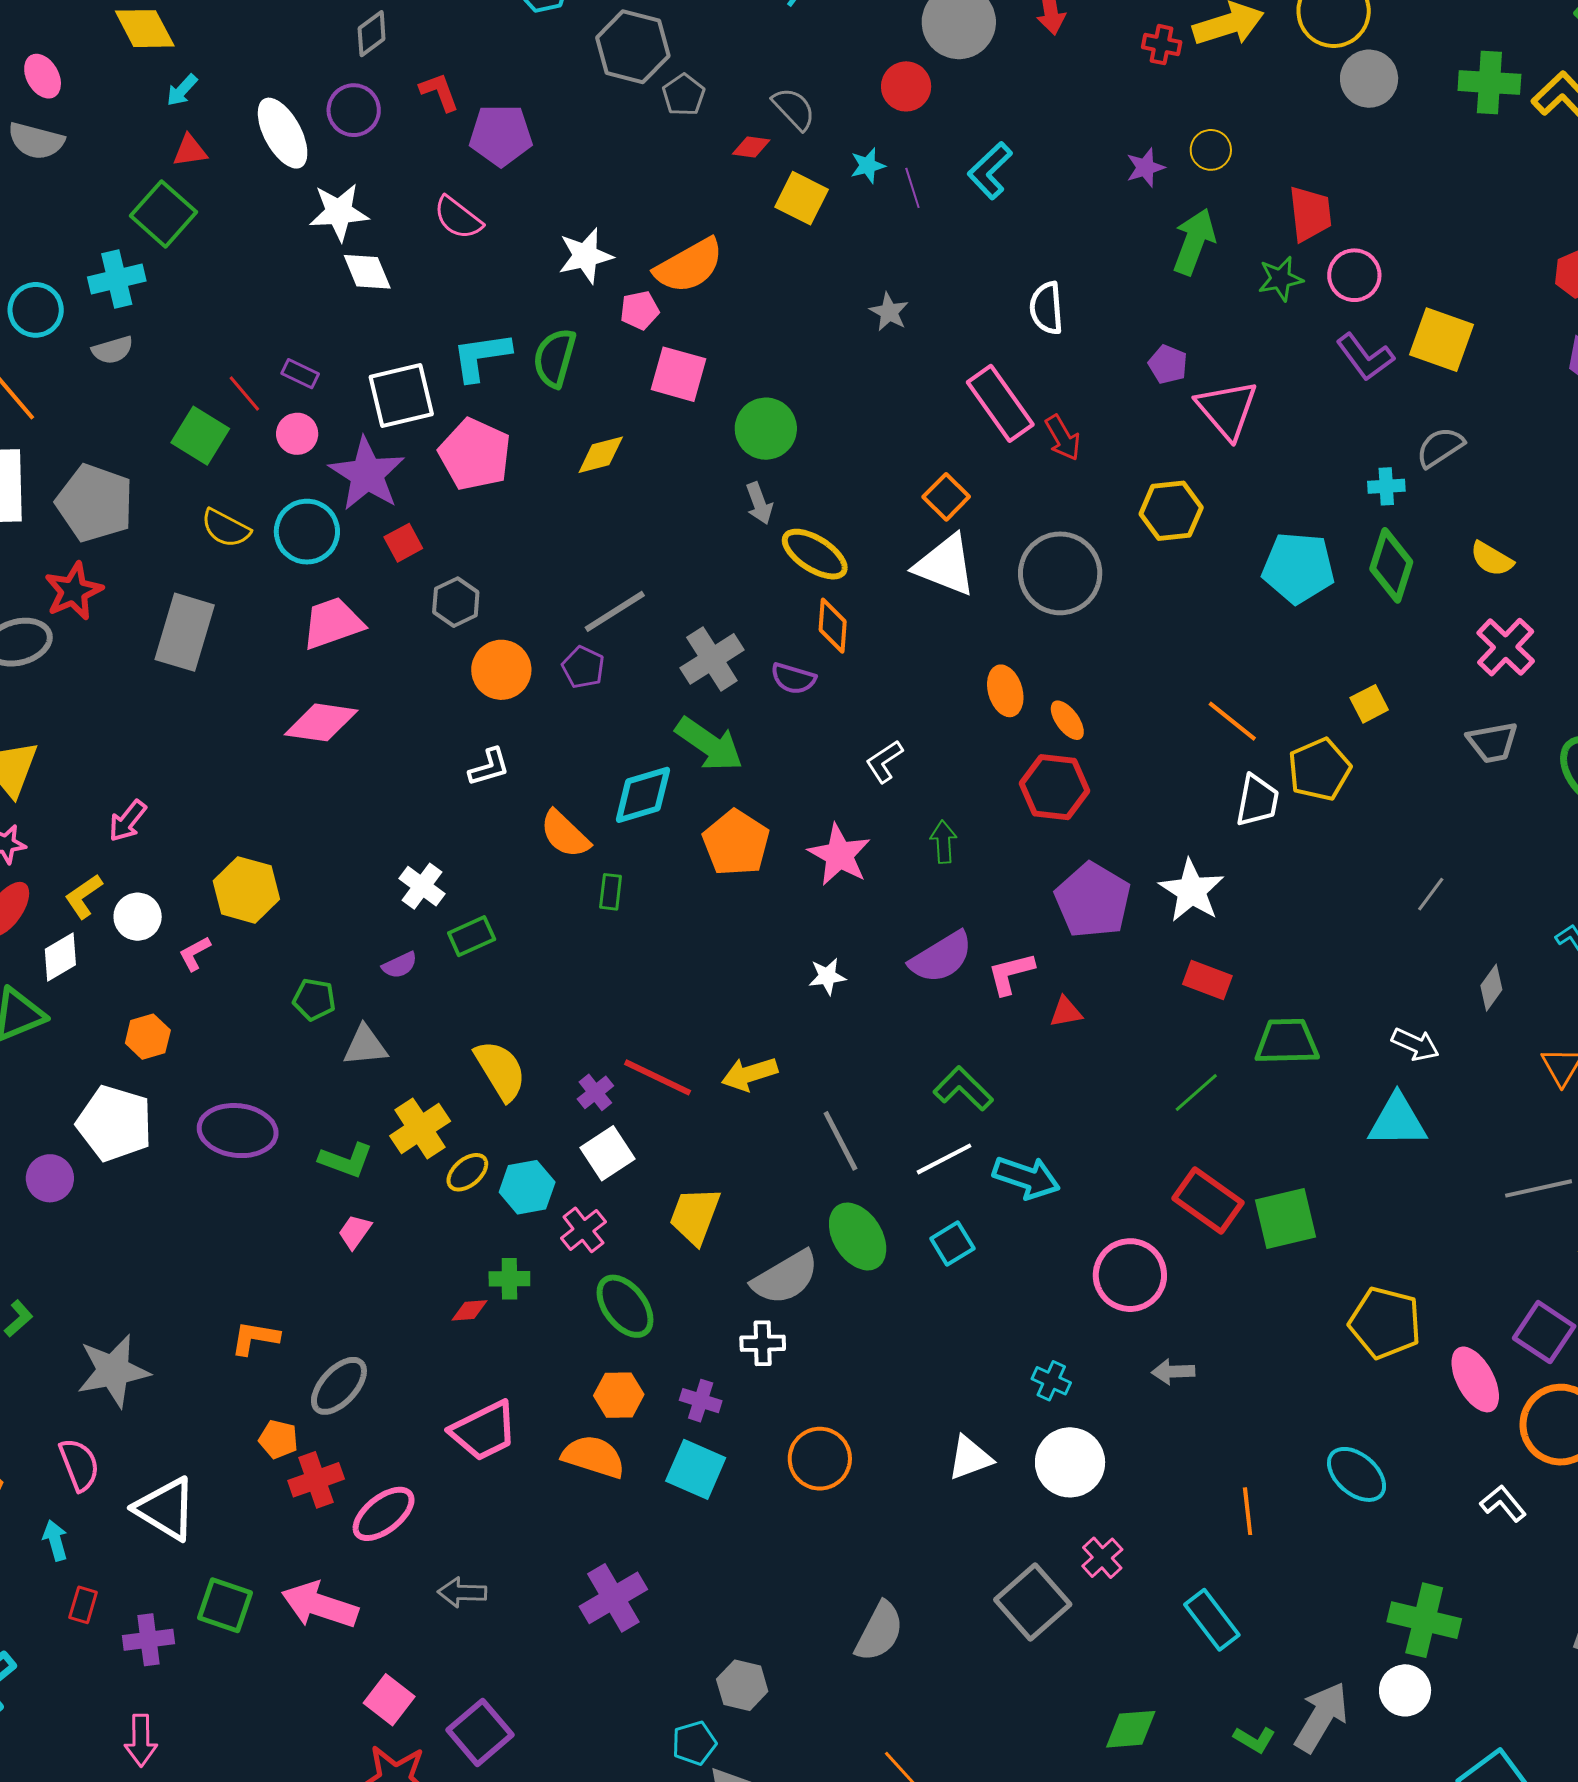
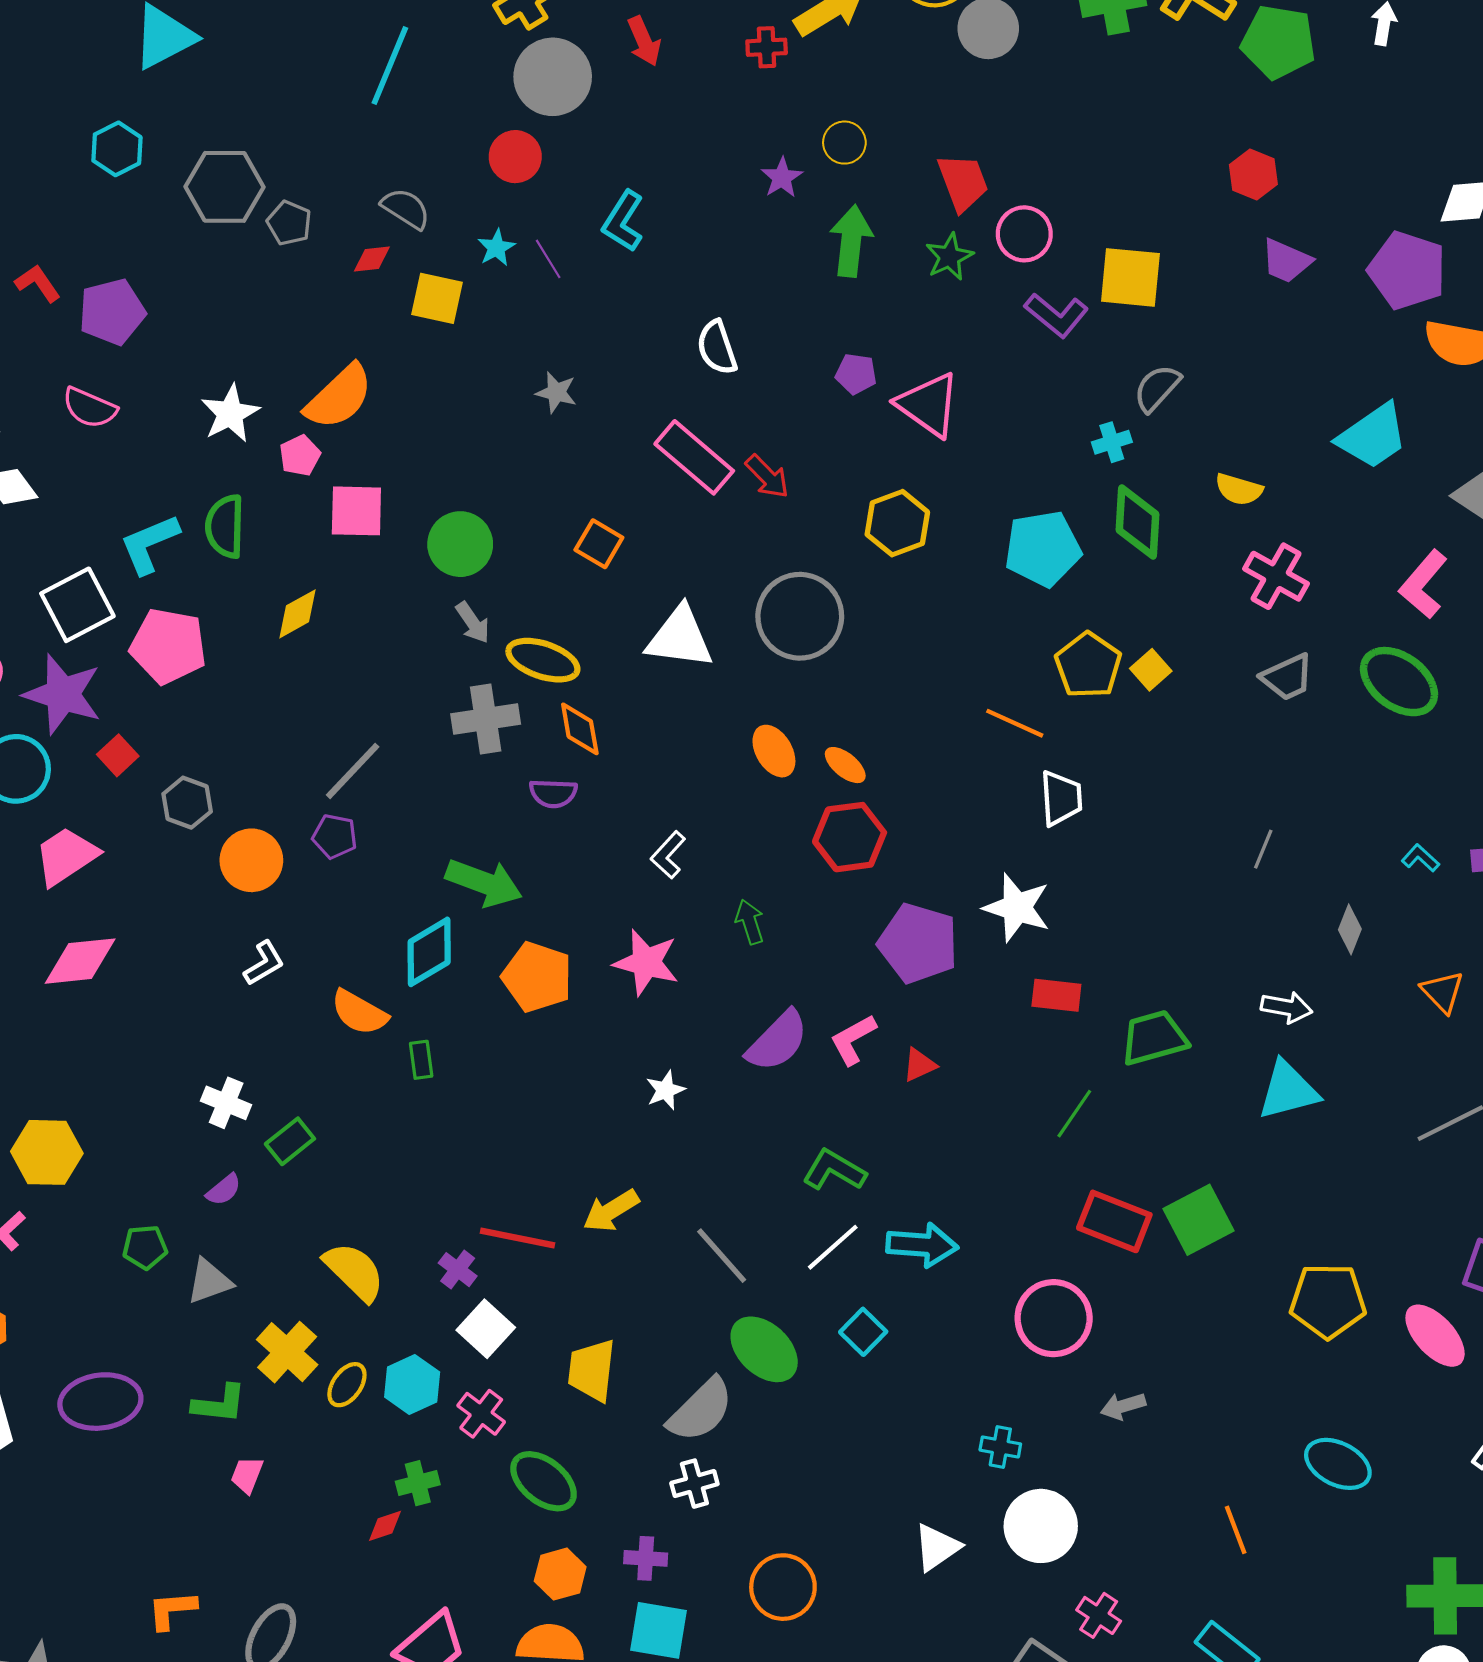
orange square: (946, 497) -> (599, 544), moved
gray cross: (712, 659) -> (486, 719), moved, turned 38
yellow pentagon: (1319, 769) -> (1088, 665), moved

